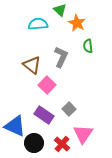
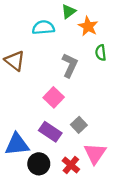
green triangle: (60, 10) -> (69, 11), turned 40
brown triangle: (32, 65) -> (15, 61), moved
blue triangle: (15, 126) -> (17, 144), turned -30

